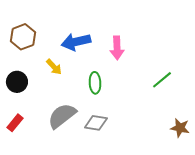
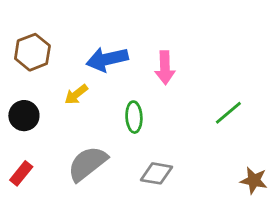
yellow arrow: (54, 67) -> (76, 94), turned 96
gray diamond: (96, 123) -> (157, 173), moved

